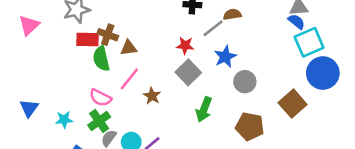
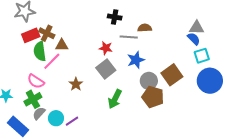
gray line: (213, 28) -> (129, 37), turned 36
red rectangle: (88, 39) -> (31, 35), turned -30
cyan square: (309, 42) -> (202, 56), size x0.7
pink line: (129, 79) -> (52, 61), moved
brown square: (293, 104) -> (172, 75), moved
brown pentagon: (250, 126) -> (153, 97), moved

